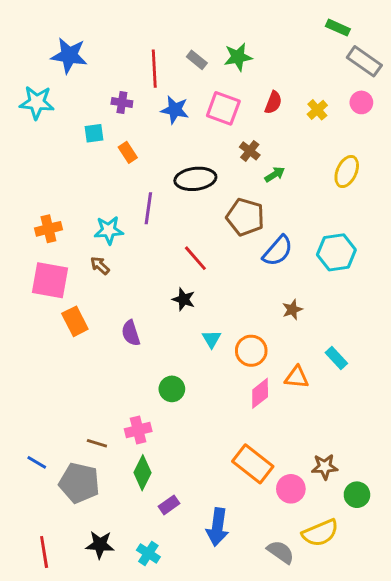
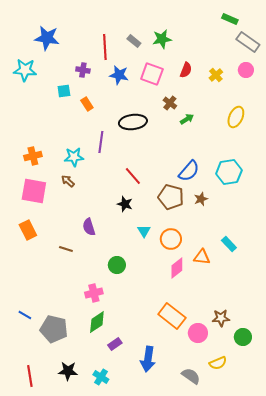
brown pentagon: (245, 217) -> (171, 197), moved
brown star: (292, 310) -> (201, 199), moved
orange rectangle: (75, 321) -> (28, 230), moved
brown line: (97, 443) -> (66, 249), moved
green diamond: (142, 473) -> (97, 322), turned 30
yellow semicircle: (320, 533) -> (218, 363), size x0.7

